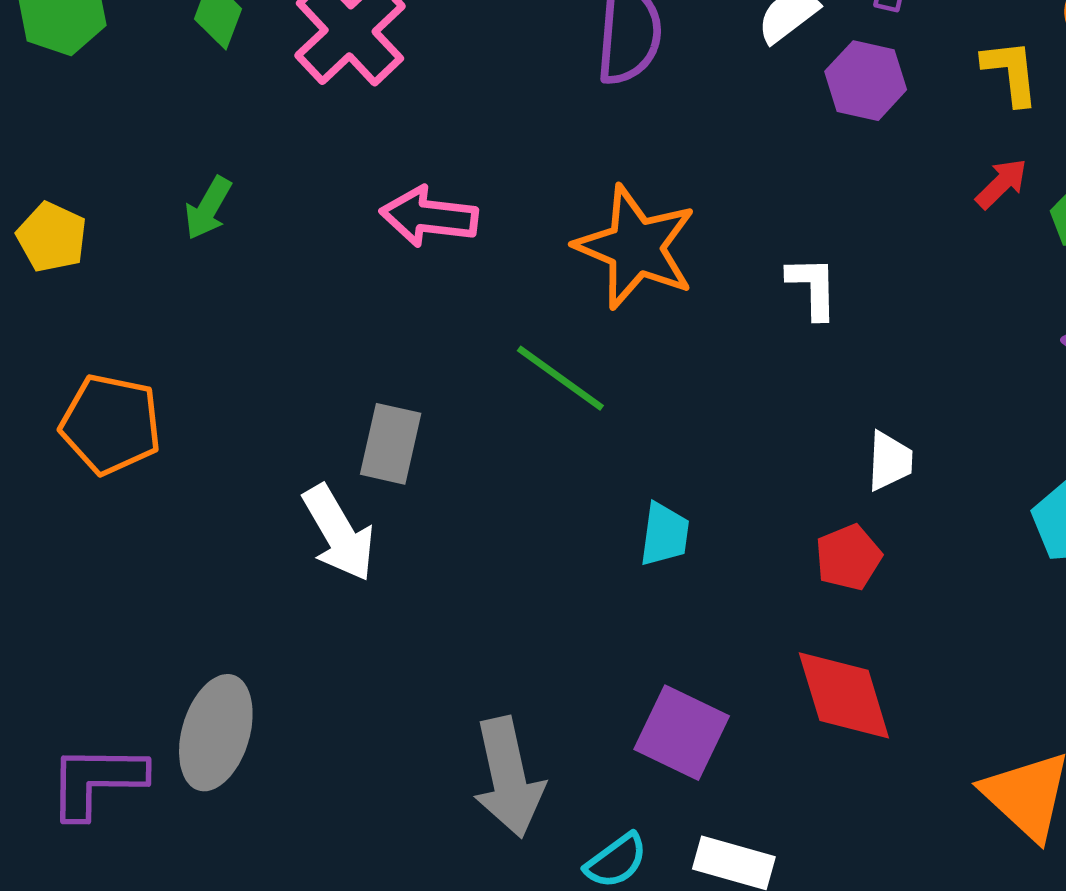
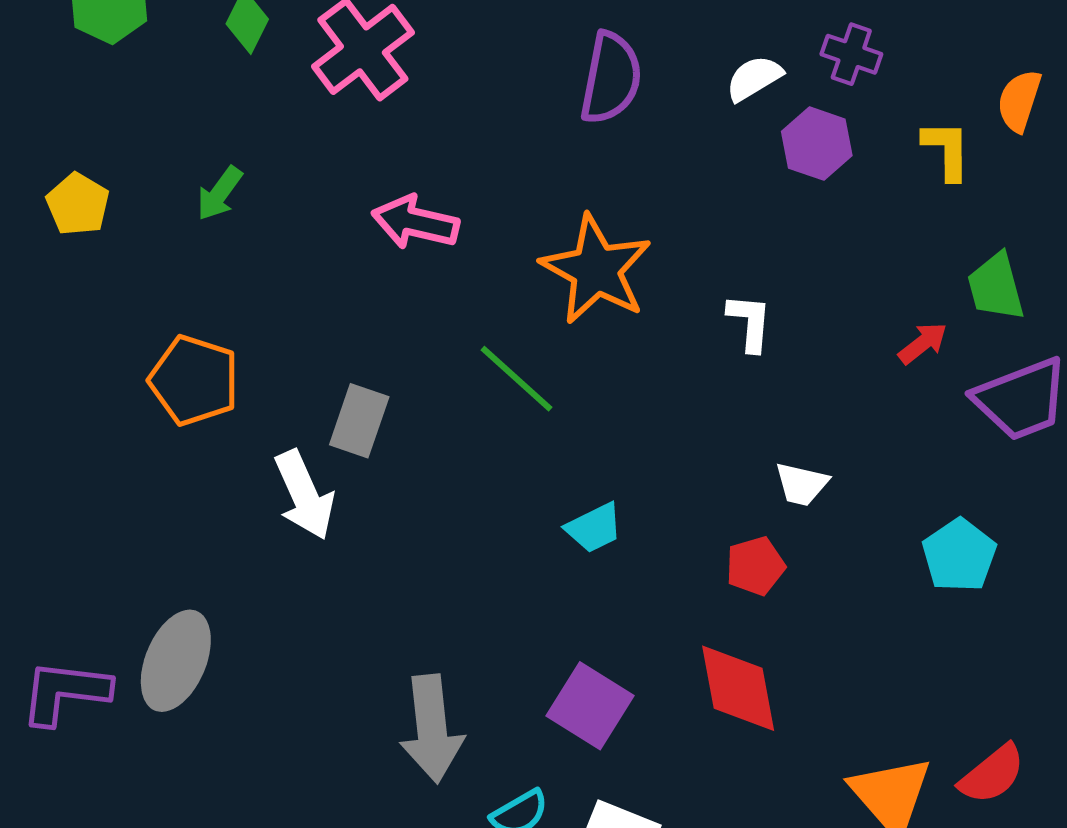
red arrow: (1001, 184) -> (923, 343), moved
orange pentagon: (111, 424) -> (194, 380), moved
white trapezoid: (890, 461) -> (802, 484), turned 94
cyan trapezoid: (665, 534) -> (594, 528), turned 50

